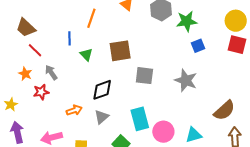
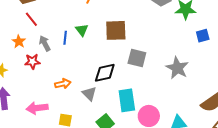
blue line: (69, 38) -> (65, 38), moved
blue square: (198, 46) -> (203, 36), moved
black diamond: (102, 90) -> (105, 73), moved
gray triangle: (102, 117) -> (89, 94), turned -42

